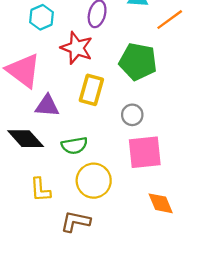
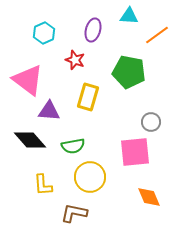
red star: (77, 48) -> (75, 60), size x0.7
gray circle: (132, 115) -> (151, 122), moved

